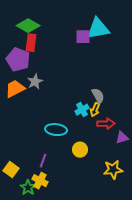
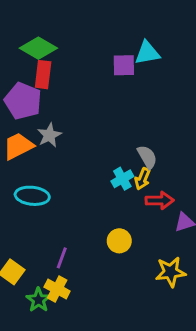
cyan triangle: (98, 29) -> (147, 53), size x0.7
cyan ellipse: (56, 130) -> (32, 196), moved

